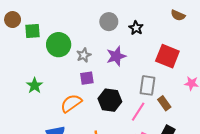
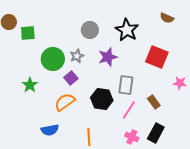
gray circle: (109, 22) -> (90, 30), moved
black star: (136, 28) -> (127, 30), size x1.6
green circle: (59, 45) -> (53, 59), moved
purple square: (87, 78) -> (71, 78), moved, turned -32
gray rectangle: (148, 85) -> (126, 85), moved

